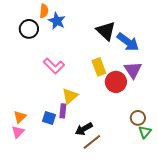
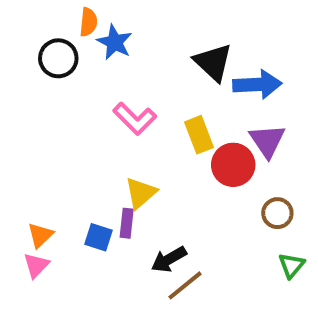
blue arrow: (128, 42) -> (257, 84), turned -40
pink L-shape: (54, 66) -> (135, 119), moved
brown circle: (138, 118) -> (277, 213), moved

